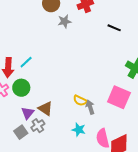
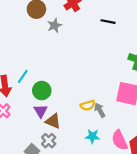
green circle: (21, 88) -> (42, 91), moved
yellow semicircle: (80, 101) -> (88, 105), turned -32
purple triangle: (28, 113) -> (41, 111), moved

